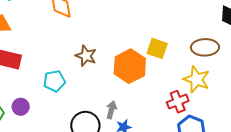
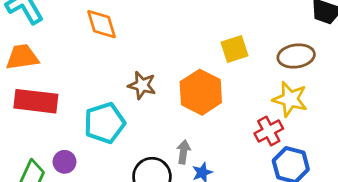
yellow square: (157, 48) -> (235, 49), moved, turned -30
cyan pentagon: (54, 81) -> (105, 123), size x1.4

